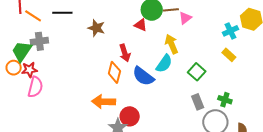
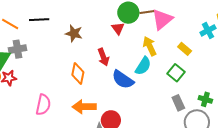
pink triangle: (185, 18) -> (162, 19), size x1.6
red triangle: (141, 25) -> (118, 28), turned 32
yellow rectangle: (229, 55) -> (185, 49), moved
orange diamond: (114, 72) -> (78, 73), moved
pink semicircle: (35, 87) -> (43, 105), moved

